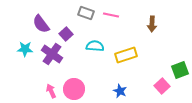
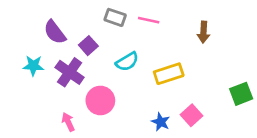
cyan semicircle: (95, 46) -> (127, 62), turned 144
pink square: (162, 86) -> (191, 115), moved
pink circle: (74, 89) -> (100, 100), moved

